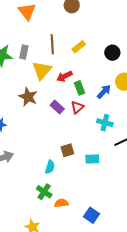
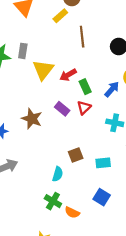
brown line: (52, 44) -> (82, 37), moved
yellow rectangle: (79, 47) -> (60, 16), moved
brown star: (28, 97) -> (32, 119), moved
orange semicircle: (61, 203) -> (72, 212), turned -144
blue square: (92, 215) -> (102, 197), moved

